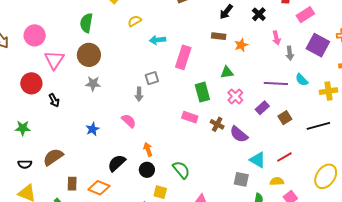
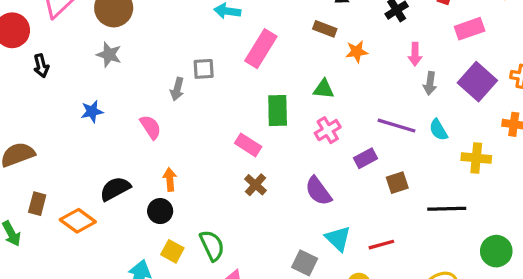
brown cross: (217, 124) -> (256, 185), moved
blue star: (93, 129) -> (92, 111), moved
green semicircle: (181, 170) -> (212, 246), moved

